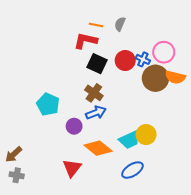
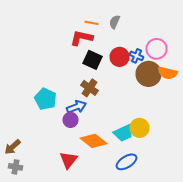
blue arrow: (96, 113) -> (76, 107), moved

